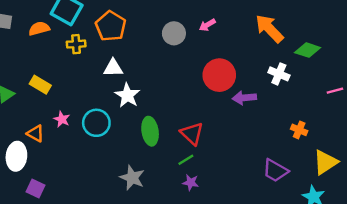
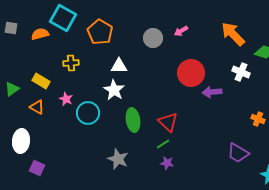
yellow cross: (76, 44) -> (71, 63), moved
white triangle: (113, 68) -> (119, 66), moved
pink star: (62, 119) -> (66, 99), moved
orange triangle: (36, 134) -> (37, 107), moved

